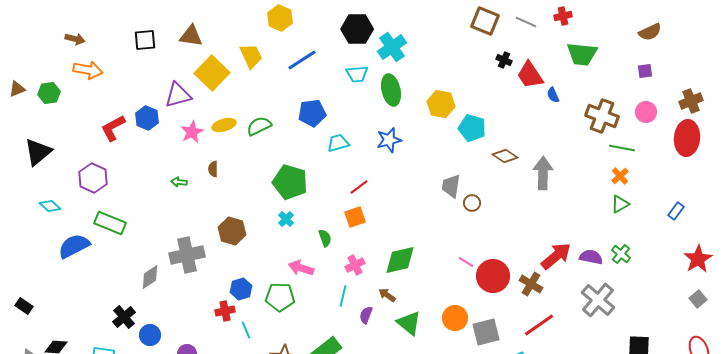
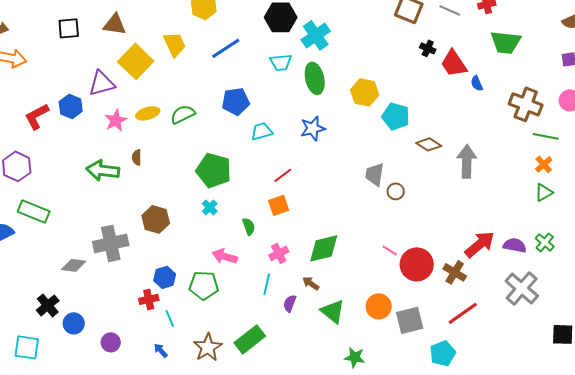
green arrow: (179, 182) -> (103, 170), size x2.0
gray diamond: (150, 277) -> (74, 265), turned 40

